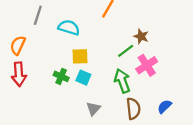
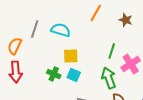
gray line: (38, 15) -> (35, 29), moved
brown star: (141, 36) -> (126, 20), moved
green line: (126, 51) -> (112, 51), turned -35

